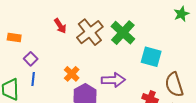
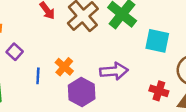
blue line: (33, 79) -> (38, 76), moved

